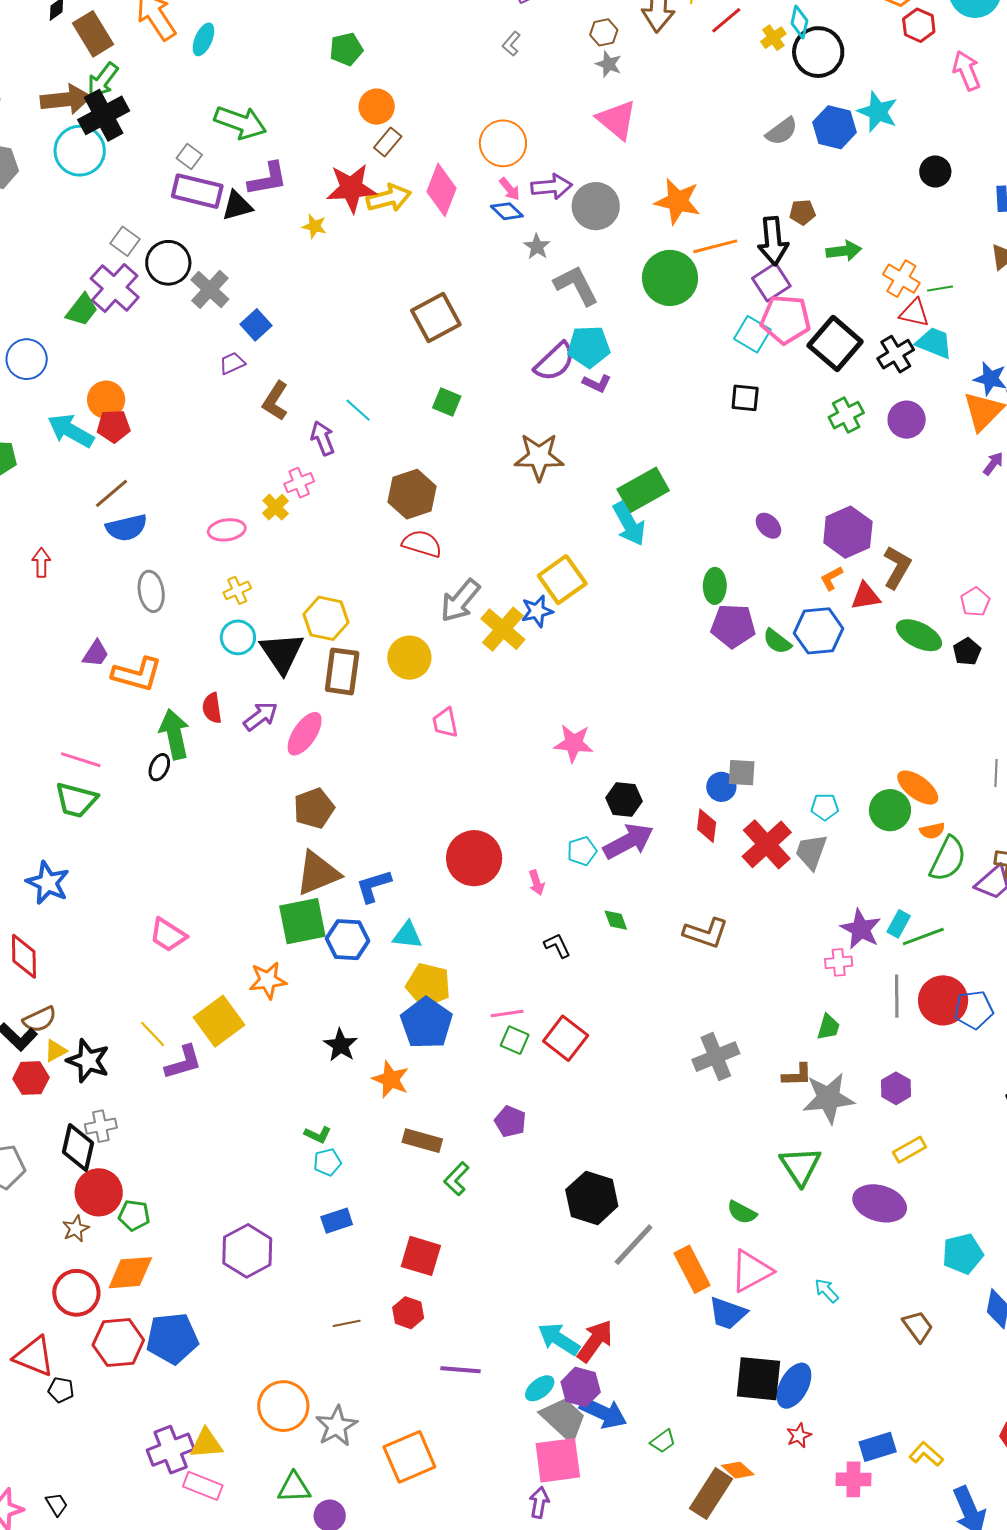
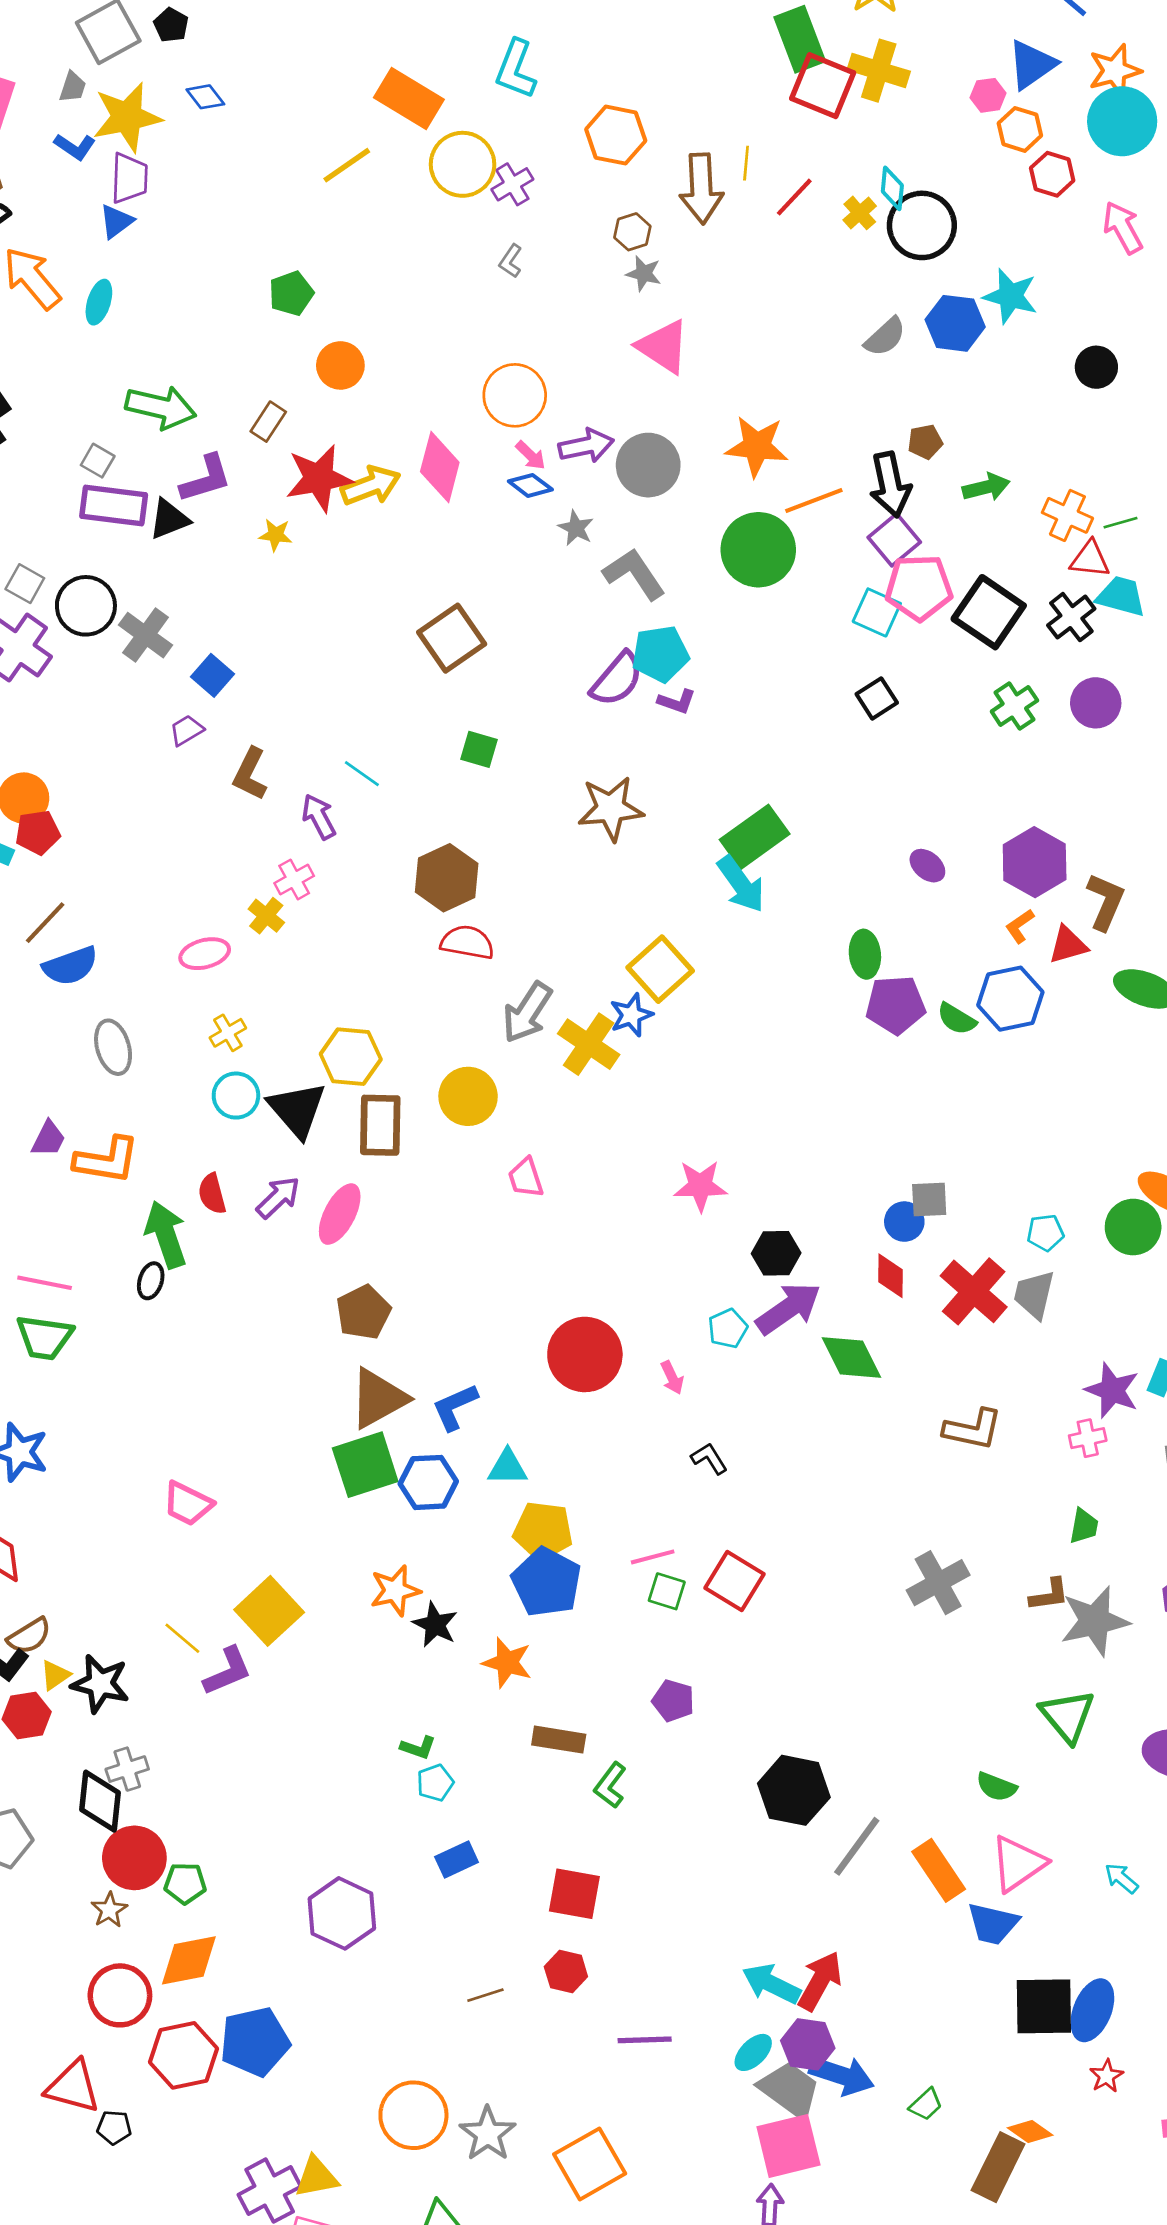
brown rectangle: (388, 142) -> (268, 422), moved
black square: (745, 398) -> (877, 698), turned -32
green diamond: (616, 920) -> (851, 1358), moved, size x1.8
brown L-shape: (706, 933) -> (973, 1429), moved
orange star: (268, 980) -> (395, 1590), moved

